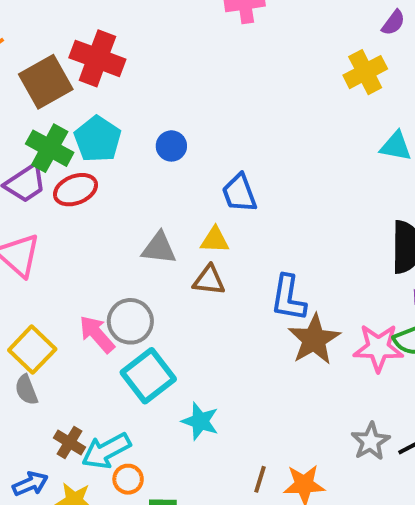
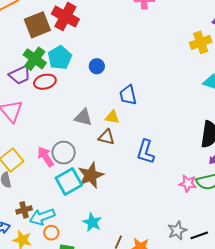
brown star: (314, 339) -> (91, 175), moved
pink star: (378, 348) -> (188, 183), size x0.7
cyan star: (200, 421) -> (92, 222), moved
brown cross: (70, 443) -> (24, 210), turned 35

